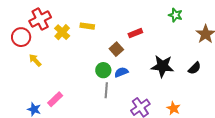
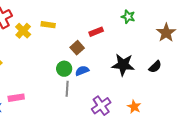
green star: (175, 15) -> (128, 17), moved
pink rectangle: (55, 99) -> (16, 98), turned 35

